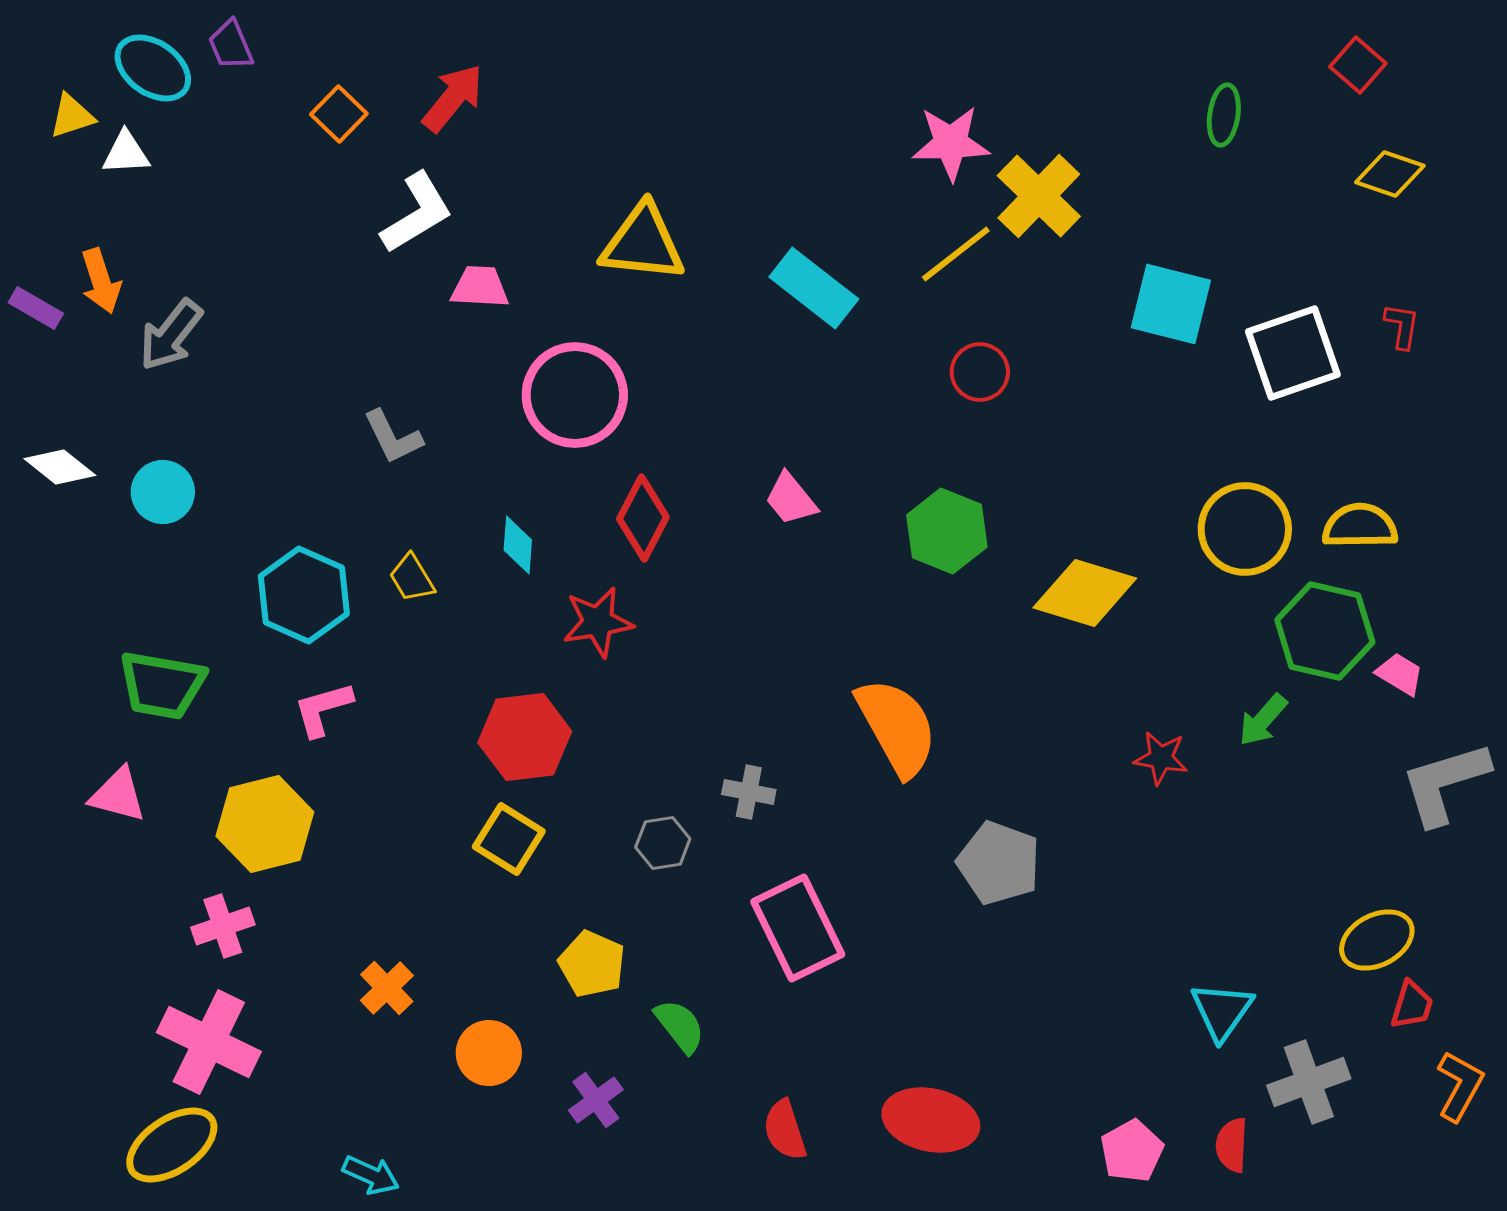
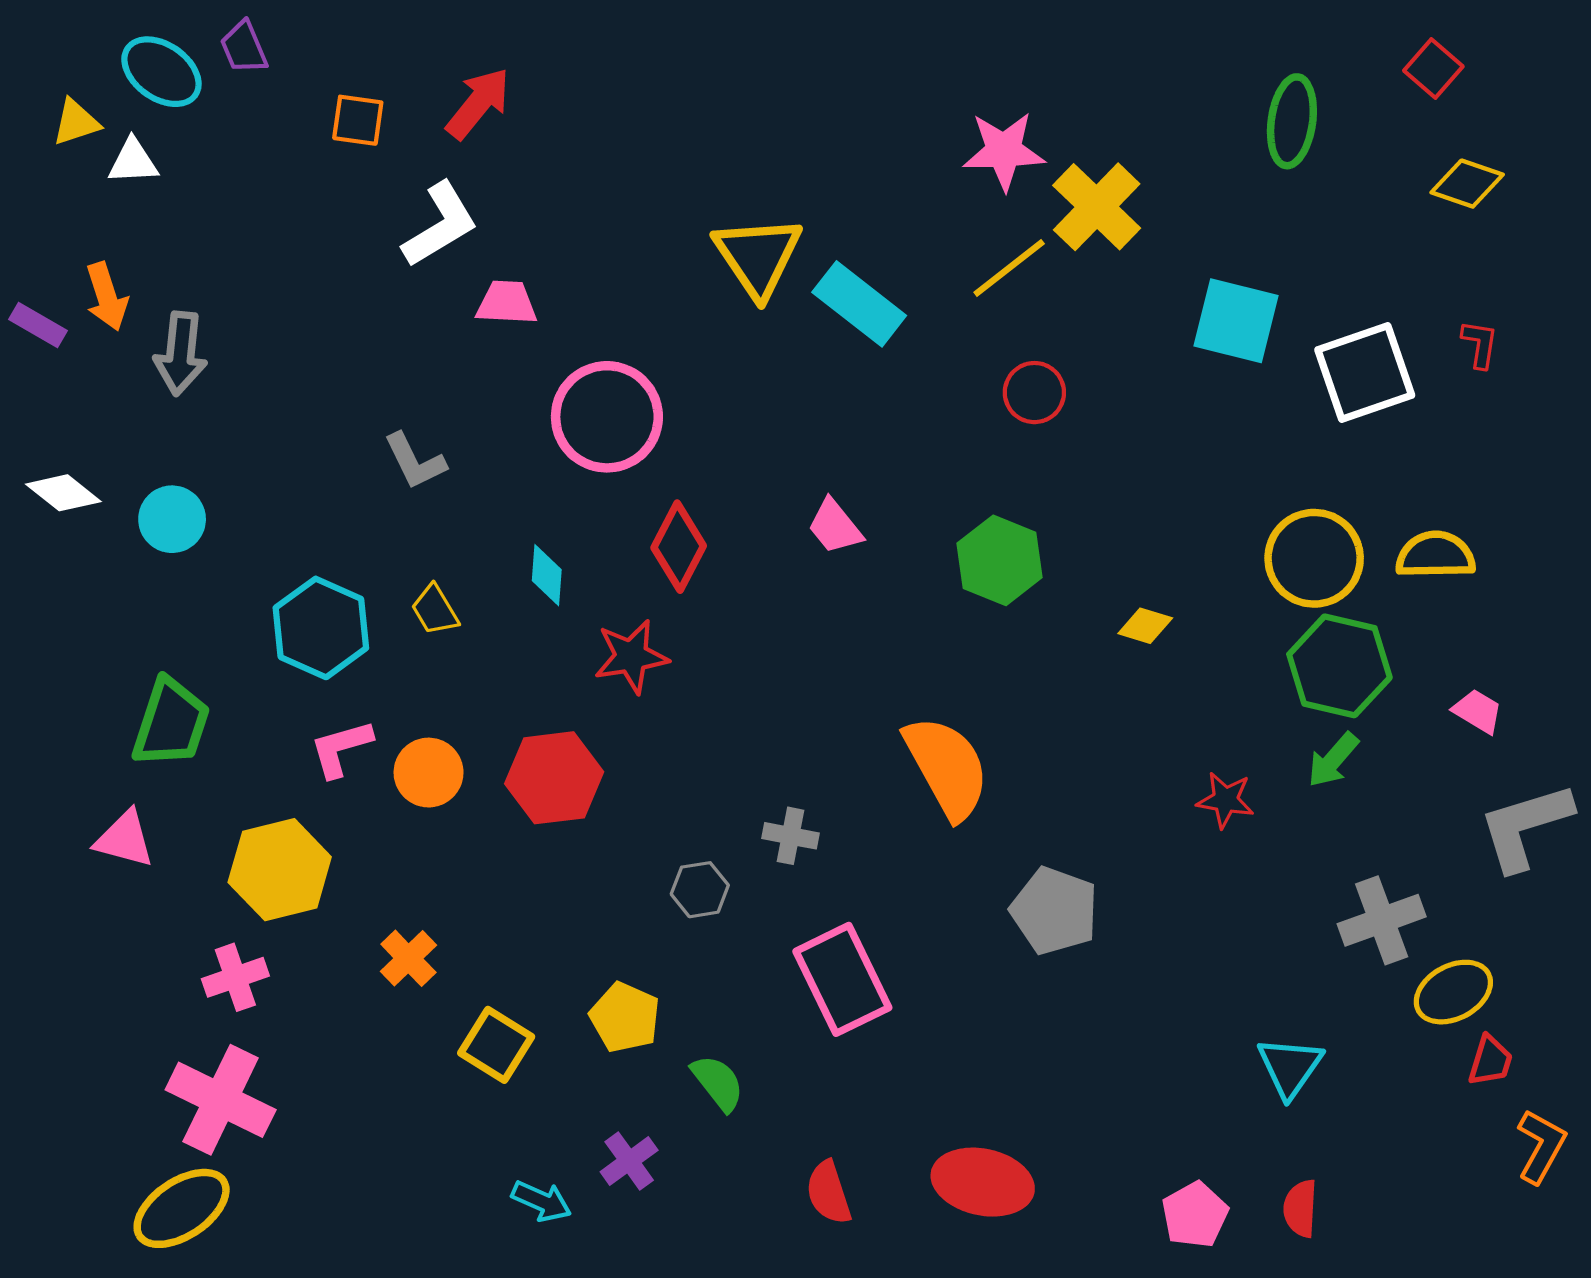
orange square: (339, 114) -> (358, 120), turned -36
green ellipse: (1224, 115) -> (1292, 121), size x1.4
yellow triangle: (643, 243) -> (758, 256), moved, turned 50
gray arrow: (171, 335) -> (180, 353), turned -32
yellow diamond: (1085, 593) -> (1145, 626), size x0.5
green hexagon: (1325, 631) -> (1339, 666), moved
green trapezoid: (162, 685) -> (171, 723), turned -82
yellow square: (509, 839) -> (496, 1045), moved
orange cross: (387, 988) -> (408, 958), moved
orange circle: (489, 1053) -> (429, 773), moved
gray cross: (1309, 1082) -> (1382, 920), moved
cyan arrow: (371, 1175) -> (541, 1201), moved

